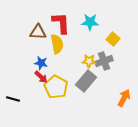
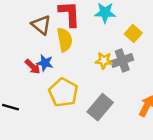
brown triangle: (38, 32) -> (41, 25), turned 36
red arrow: (41, 77) -> (33, 67), moved
gray rectangle: (86, 81) -> (100, 107), moved

